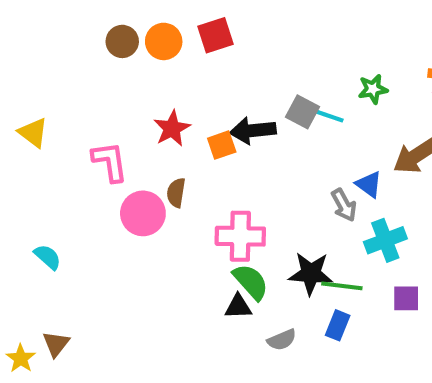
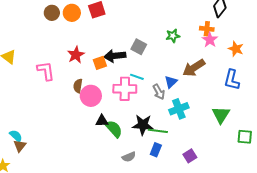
cyan line: (329, 116) -> (137, 77), moved
blue triangle: (369, 184) -> (171, 82), turned 40
pink circle: (143, 213) -> (91, 96), moved
pink cross: (240, 236) -> (125, 89), moved
cyan semicircle: (48, 257) -> (16, 136), moved
purple square: (406, 298) -> (190, 156), moved, turned -32
black triangle: (238, 307) -> (102, 121), moved
brown triangle: (56, 344) -> (20, 146), moved

